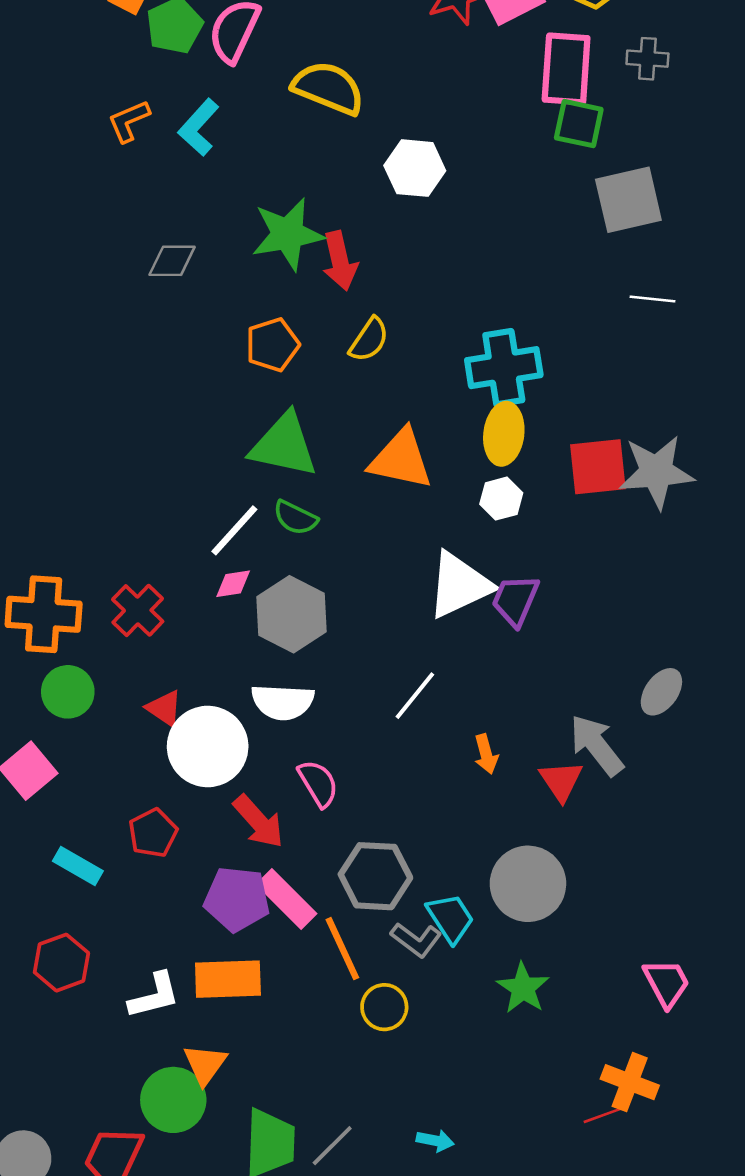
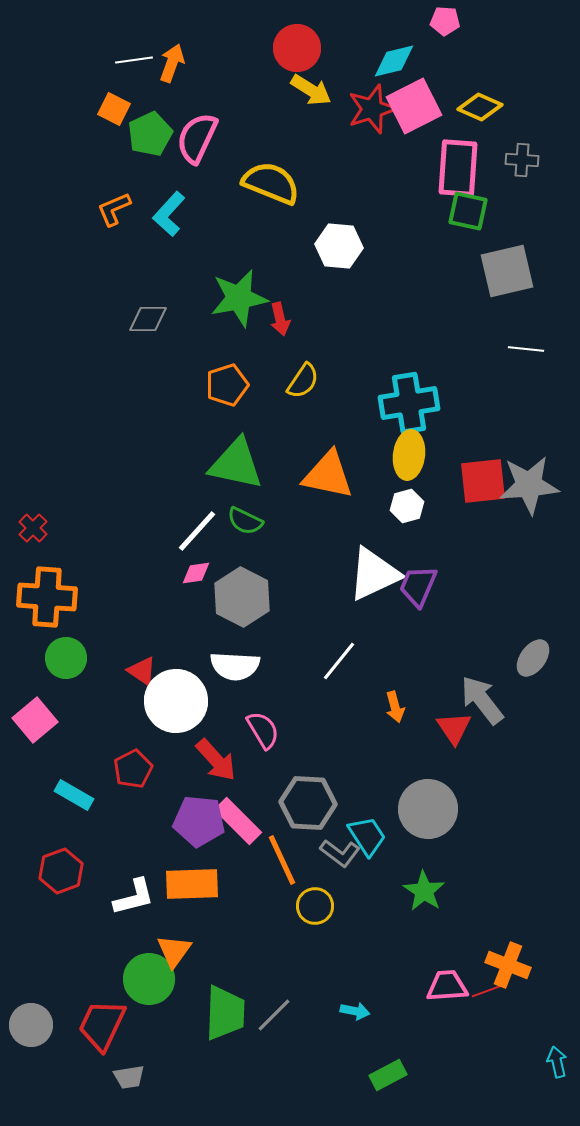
red arrow: (340, 261) -> (280, 319), size x0.7
red cross: (138, 610) -> (33, 528), moved, size x0.7
pink trapezoid: (667, 983) -> (447, 986), moved, turned -66

